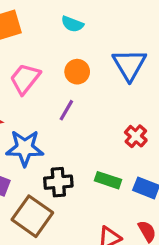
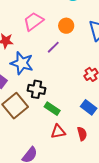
green rectangle: (108, 180) -> (52, 109), moved

